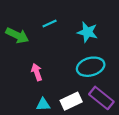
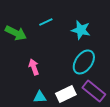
cyan ellipse: (91, 67) -> (84, 62), turned -40

